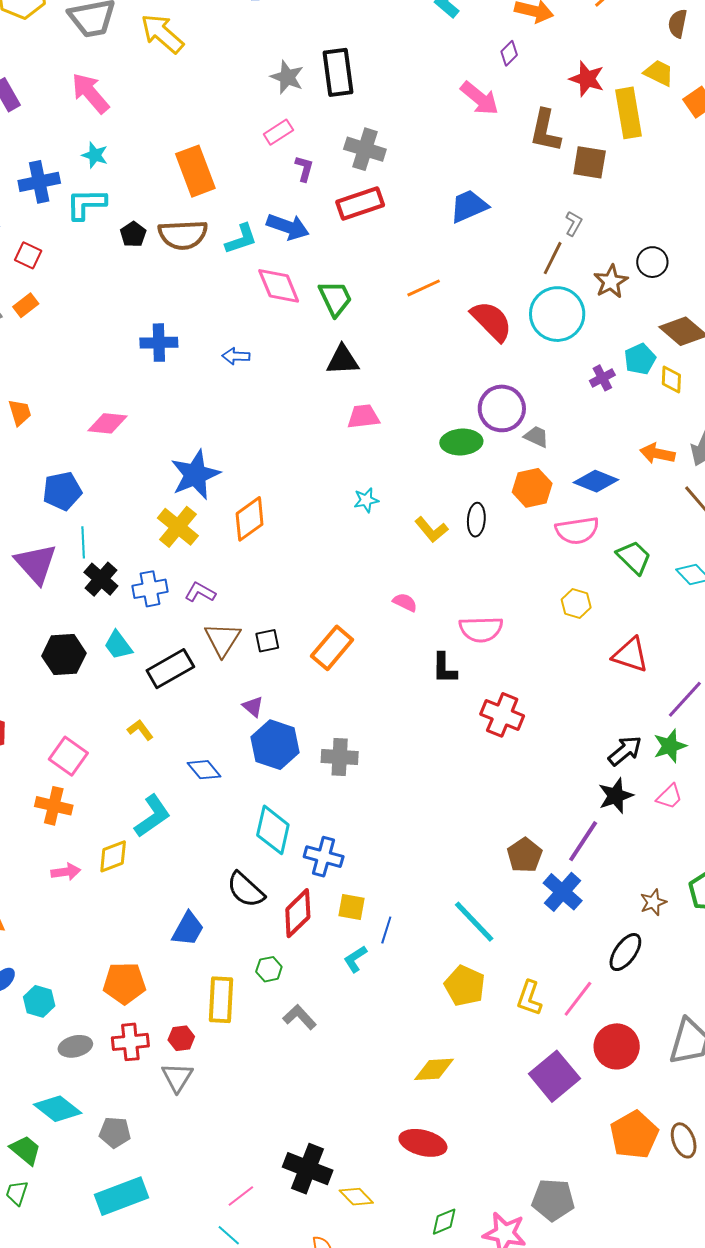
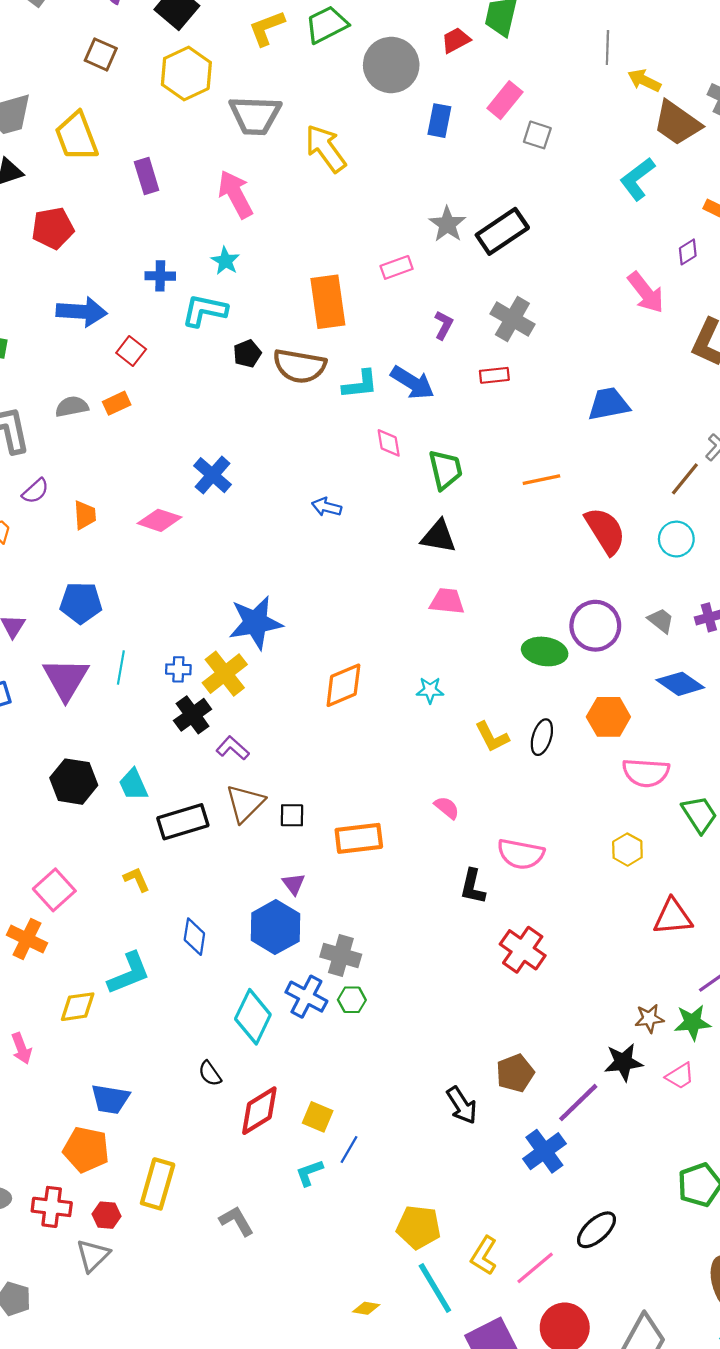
black rectangle: (338, 72) -> (502, 231), turned 51
pink rectangle: (278, 132) -> (397, 267), moved
blue cross: (39, 182) -> (160, 276), size x0.7
red rectangle: (360, 204) -> (494, 375), size x0.6
pink diamond: (279, 286) -> (389, 443), size x0.6
cyan circle: (557, 314) -> (676, 539), size x0.6
blue cross: (159, 343) -> (213, 475), moved, turned 30
pink diamond: (107, 423) -> (159, 520), moved
gray trapezoid: (536, 437) -> (661, 621), moved
blue diamond: (596, 481) -> (680, 684), moved
blue pentagon: (62, 491) -> (81, 603), moved
orange diamond: (250, 519) -> (343, 685), moved
black cross: (101, 579) -> (193, 715), moved
blue cross: (150, 589) -> (178, 669), moved, size x0.7
orange rectangle: (332, 648) -> (359, 838), turned 30
red triangle: (631, 655) -> (673, 917), turned -36
purple triangle: (253, 707) -> (294, 884), moved
black arrow: (625, 751) -> (462, 1105), moved, turned 84
blue diamond: (204, 770) -> (194, 937), turned 36
brown pentagon: (525, 855) -> (515, 1073), moved
blue cross: (324, 857) -> (306, 997), moved
pink arrow: (66, 872) -> (21, 1048), moved, turned 64
black semicircle: (246, 890) -> (210, 1073), size x0.6
brown star: (653, 902) -> (649, 1018), moved
cyan line: (474, 922) -> (435, 1288), moved
blue trapezoid: (188, 929) -> (110, 1099), moved, turned 57
green hexagon: (269, 969) -> (352, 1000), moved
orange pentagon: (124, 983) -> (86, 1150), moved
yellow pentagon: (465, 986) -> (419, 1227), turned -30
yellow diamond: (434, 1069) -> (366, 1308), size x0.6

